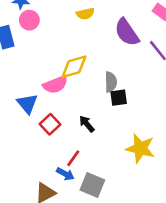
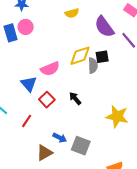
pink circle: (29, 20) -> (26, 27), moved
yellow diamond: (74, 67) -> (80, 56), moved
black square: (119, 98) -> (102, 57), moved
red line: (73, 158) -> (27, 121), moved

